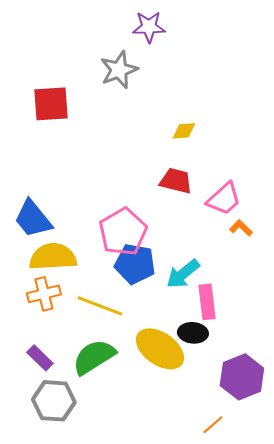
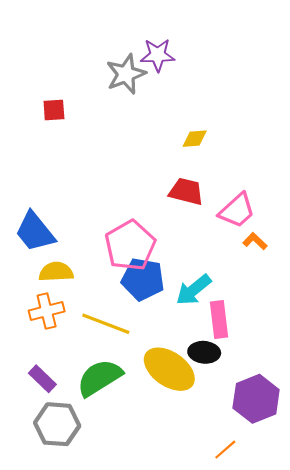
purple star: (149, 27) -> (158, 55), moved
red square: (51, 104) -> (54, 110), size x0.6
yellow semicircle: (53, 257) -> (56, 272), size x0.7

